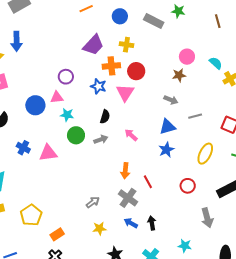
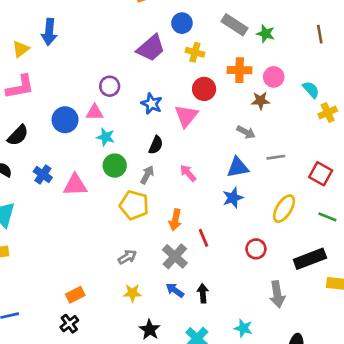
green star: (178, 11) -> (266, 34), moved
blue circle: (120, 16) -> (182, 23), moved
orange cross: (111, 66) -> (240, 70), moved
gray arrow: (101, 139) -> (147, 175), turned -48
yellow pentagon: (31, 215) -> (134, 205), moved, turned -30

